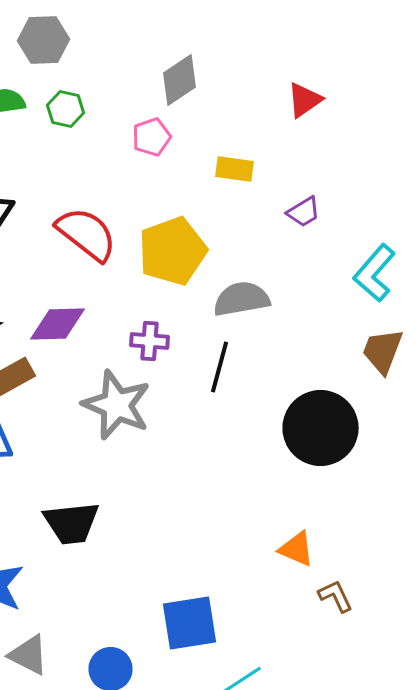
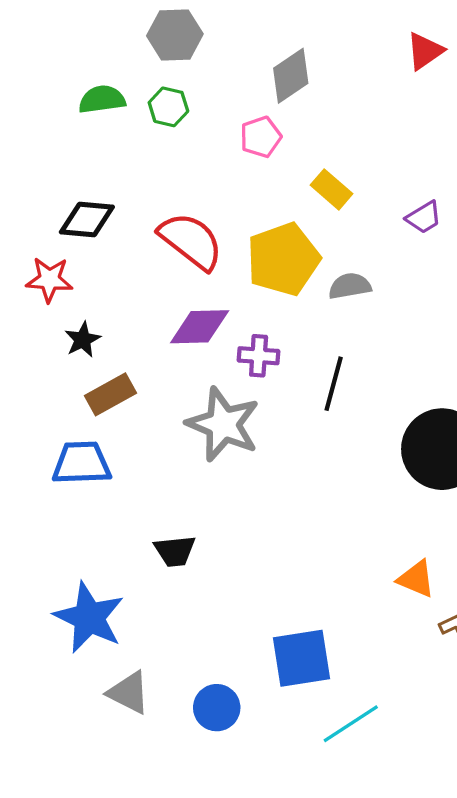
gray hexagon: (44, 40) -> (175, 35), moved
red triangle: (304, 100) -> (425, 51), moved
yellow rectangle: (234, 169) -> (331, 189), moved, turned 33
gray semicircle: (242, 299) -> (350, 286), moved, size x0.7
purple diamond: (58, 324) -> (200, 327), moved
black trapezoid: (72, 523) -> (175, 551), size x0.7

